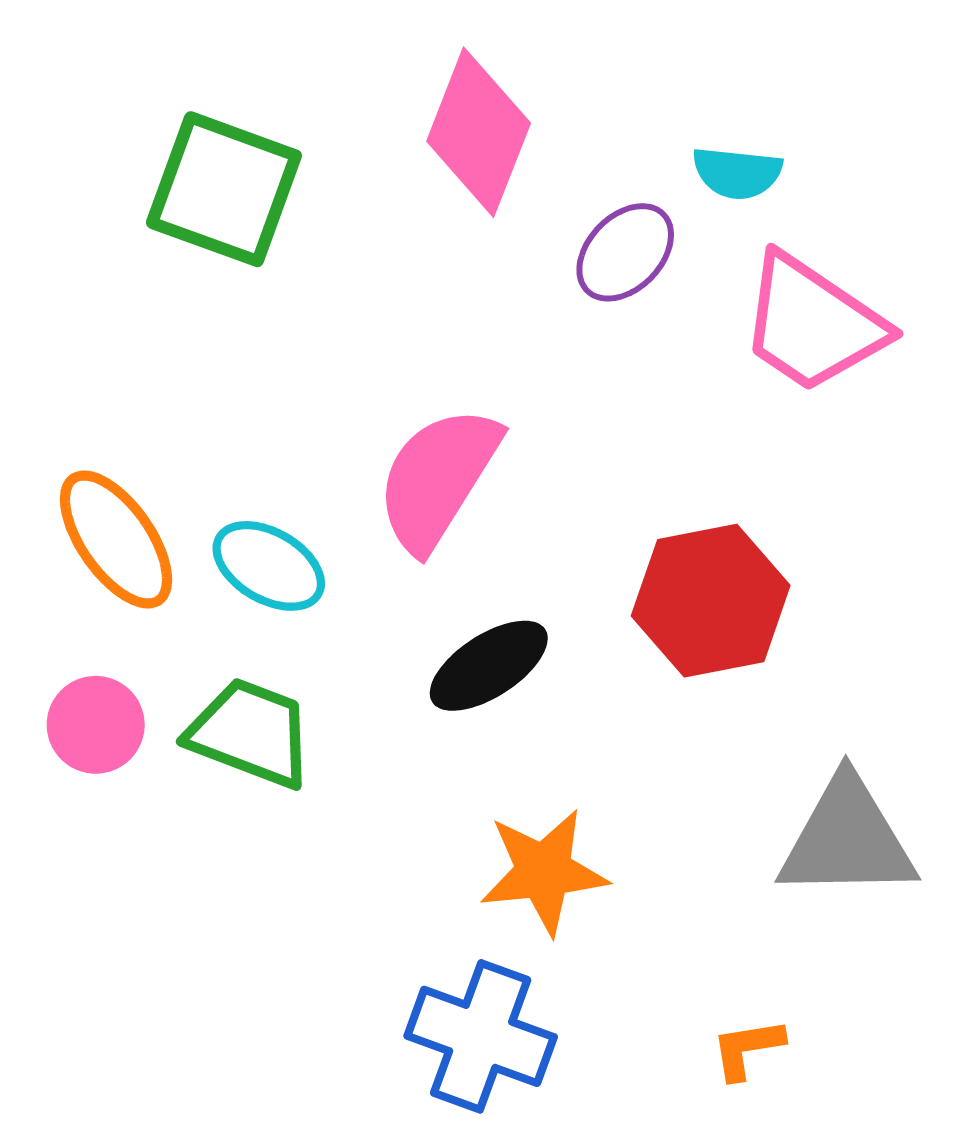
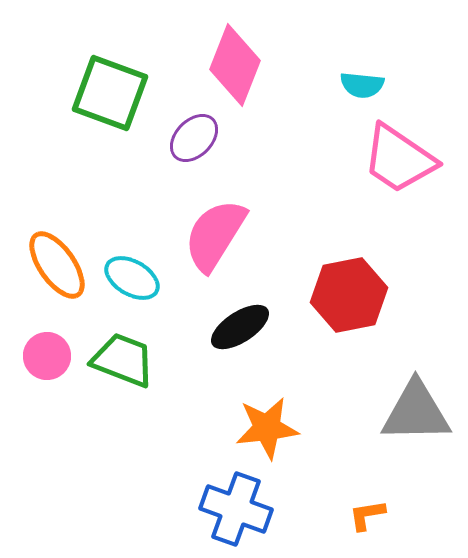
purple ellipse: (625, 252) -> (194, 138), moved

